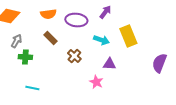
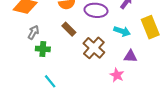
brown cross: (74, 56) -> (94, 48), size x1.5
cyan line: (32, 88) -> (50, 81), turned 40

